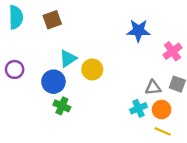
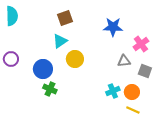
brown square: (52, 20) -> (65, 18), moved
cyan triangle: (68, 59) -> (60, 41), moved
gray triangle: (153, 88) -> (124, 61), moved

